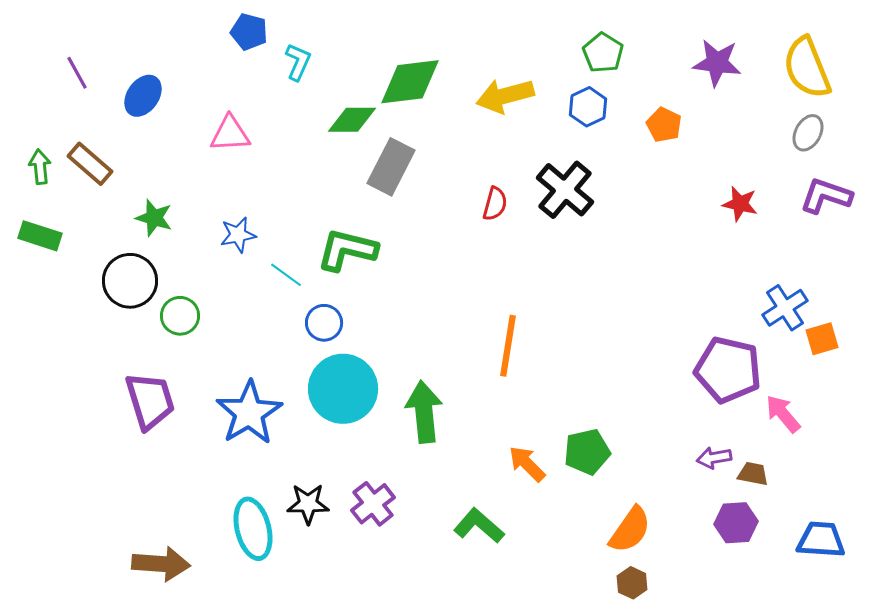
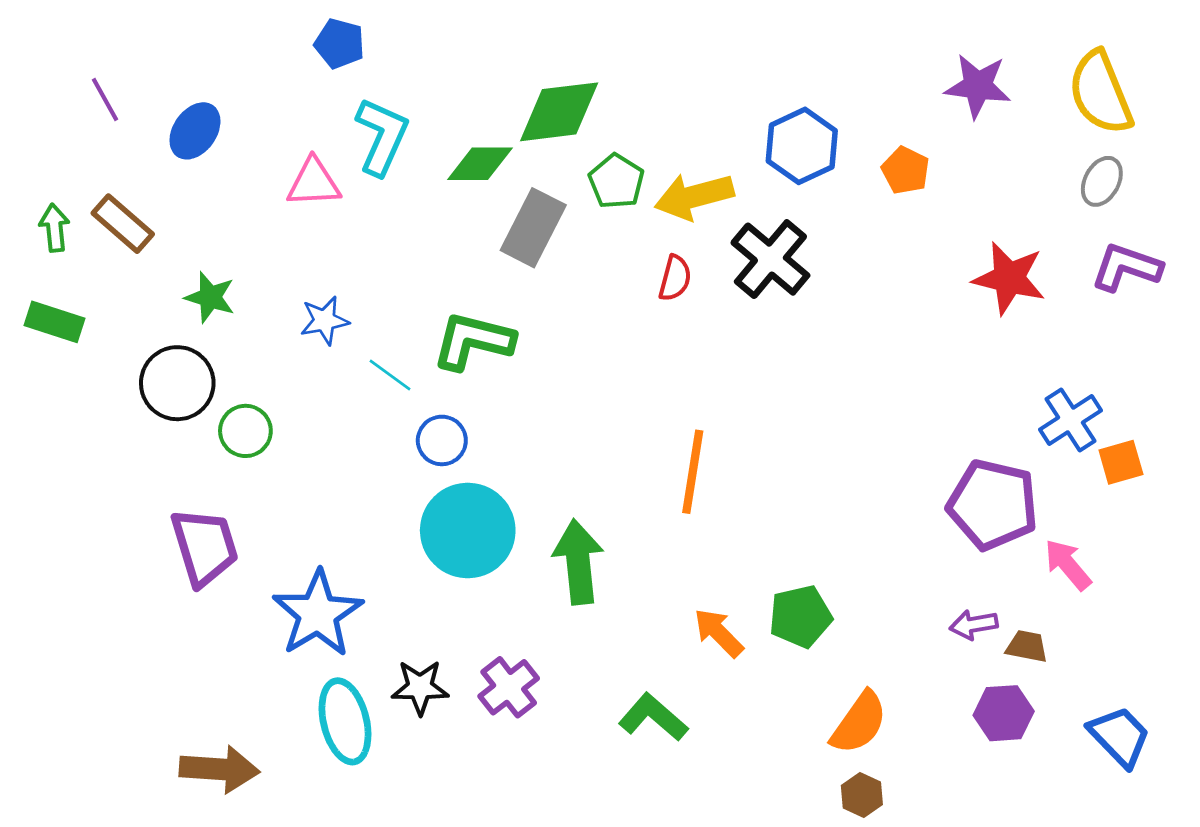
green pentagon: (603, 53) -> (616, 181), moved
cyan L-shape: (298, 62) -> (382, 136), moved, size x1.5
yellow arrow: (505, 96) -> (694, 196), moved
blue hexagon: (588, 107) -> (802, 146), size x1.4
red star: (740, 204) -> (1009, 278), size x1.5
blue star: (249, 413) -> (318, 614), moved
blue trapezoid: (821, 540) -> (1120, 736), turned 42

